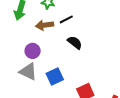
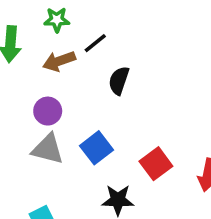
black semicircle: (75, 43) -> (119, 81), turned -98

